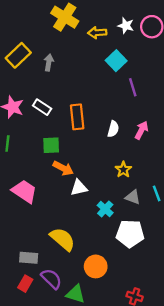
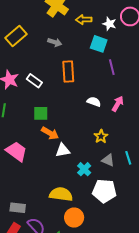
white star: (126, 26) -> (109, 24), moved
cyan square: (116, 61) -> (99, 44), turned -30
gray arrow: (49, 63) -> (55, 42), moved, turned 96
orange rectangle: (77, 117) -> (68, 72), moved
white semicircle: (113, 129) -> (94, 102), turned -88
yellow semicircle: (63, 239) -> (61, 194), moved, turned -35

